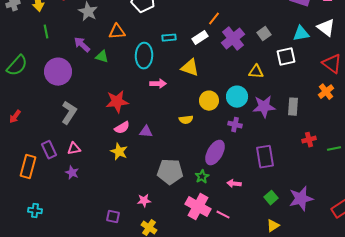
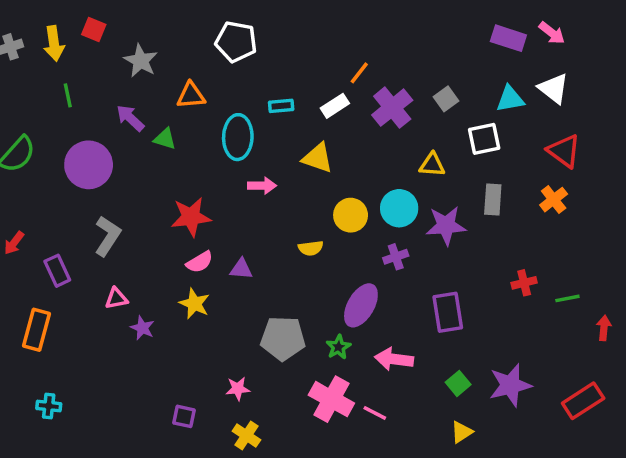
gray rectangle: (293, 107) -> (493, 200), moved
purple cross: (235, 125) -> (396, 257), turned -32
purple rectangle: (49, 150) -> (57, 271), moved
purple star: (72, 173) -> (142, 328), moved
pink arrow: (234, 184) -> (394, 359), size x1.5

